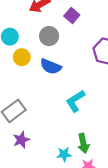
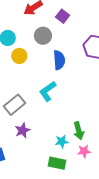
blue semicircle: (51, 66) -> (59, 60), moved, turned -114
cyan L-shape: (75, 101) -> (48, 91), moved

